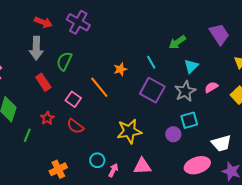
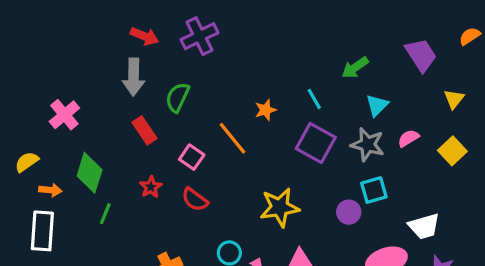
purple cross: (78, 22) -> (200, 36), turned 35
gray star: (185, 91) -> (368, 145), turned -30
green line: (27, 135) -> (105, 214), moved

